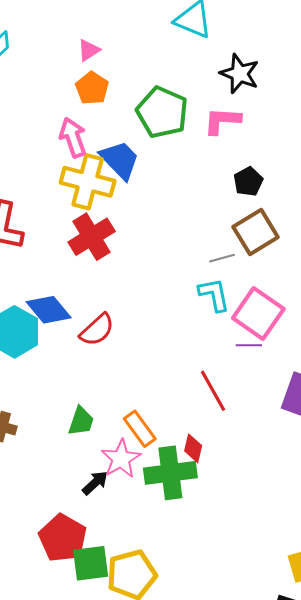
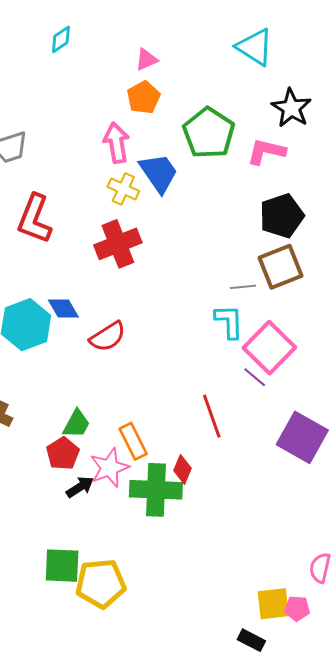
yellow cross: (88, 182) -> (123, 189), size x0.6
black pentagon: (248, 182) -> (282, 216), size x1.5
blue diamond: (49, 310) -> (63, 309), size x0.7
purple line: (249, 345) -> (255, 377), turned 30
red pentagon: (63, 538) -> (63, 454), moved, size x0.7

